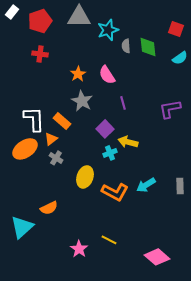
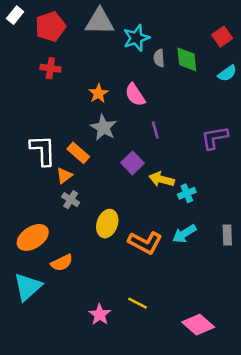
red square: (176, 29) -> (222, 37), turned 35
orange ellipse: (25, 149) -> (33, 237), moved
cyan cross: (110, 153) -> (187, 193), moved

